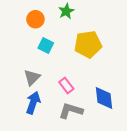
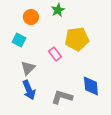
cyan square: (46, 46) -> (19, 40), moved
pink rectangle: (66, 85) -> (55, 54), moved
blue arrow: (33, 103) -> (29, 90), turned 138

